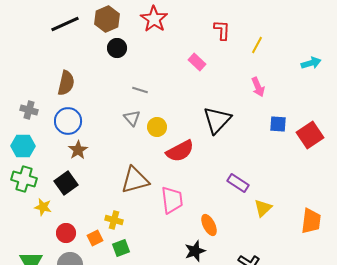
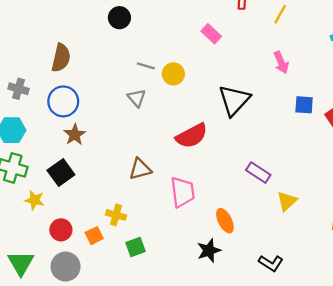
yellow circle: (157, 127) -> (173, 74), moved
brown triangle: (135, 180) -> (140, 169), size x0.7
green square: (121, 248) -> (135, 247), moved

